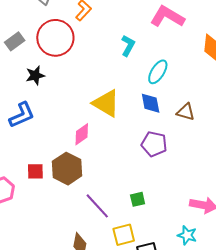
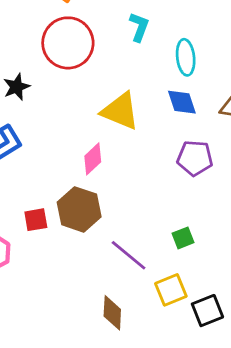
red circle: (55, 38) -> (68, 43), moved
cyan ellipse: (158, 72) -> (186, 57), turned -30

